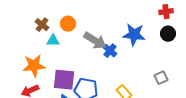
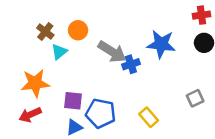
cyan triangle: (53, 41) -> (59, 52), turned -40
blue cross: (110, 51) -> (131, 64), turned 32
purple square: (64, 80) -> (73, 101), size x0.7

